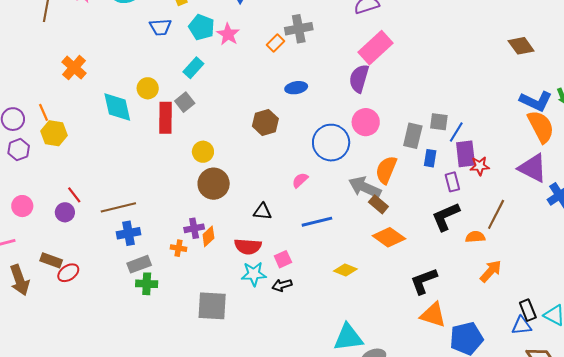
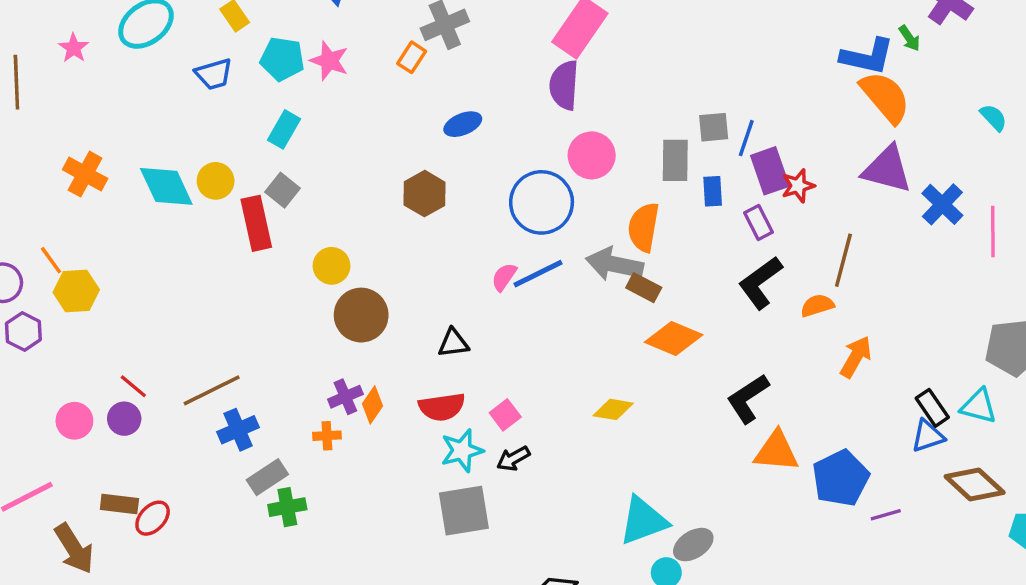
cyan diamond: (117, 107) -> (166, 186), moved
pink circle: (22, 206) -> (74, 421), moved
blue line: (317, 222) -> (538, 274), moved
gray square: (212, 306) -> (464, 511), moved

